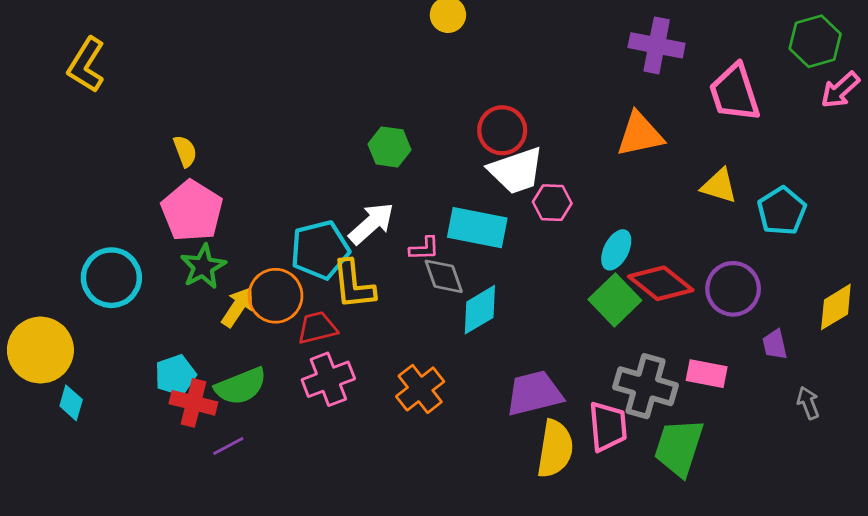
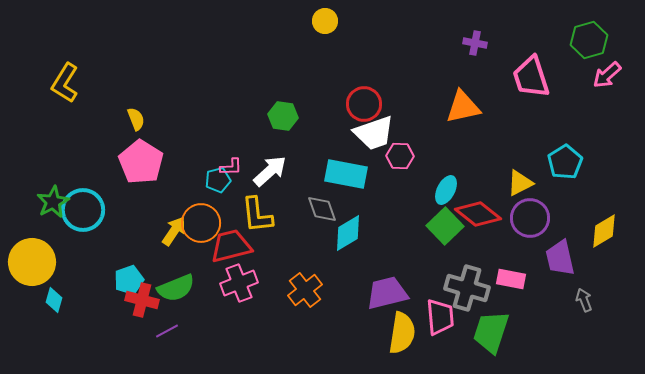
purple cross: (657, 45) -> (475, 43), size x0.6
yellow L-shape: (86, 65) -> (65, 83), moved
yellow triangle: (719, 186) -> (520, 183), moved, turned -44
pink L-shape: (424, 248) -> (231, 167), moved
cyan pentagon: (320, 250) -> (218, 180), moved, size x0.6
green star: (203, 267) -> (53, 202), moved
red trapezoid: (317, 328) -> (231, 246), size x1.4
purple trapezoid: (775, 344) -> (560, 258), size x1.6

